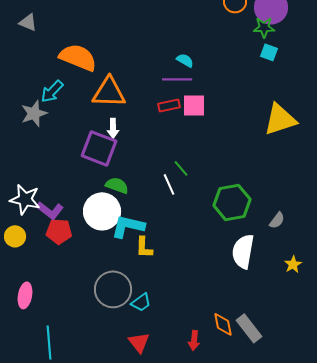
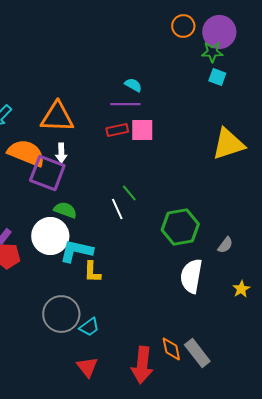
orange semicircle: (78, 57) -> (26, 153), moved
red arrow: (194, 340) -> (142, 365), size x1.8

